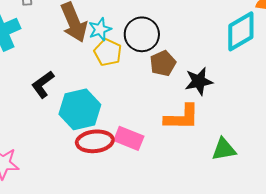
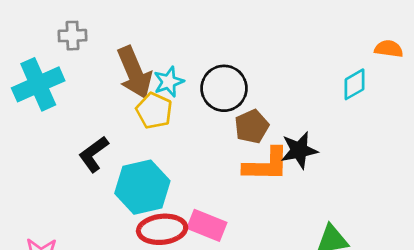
cyan diamond: (241, 31) -> (354, 84), size x0.6
yellow pentagon: (108, 52) -> (154, 111), moved
orange L-shape: (182, 117) -> (266, 165), moved

